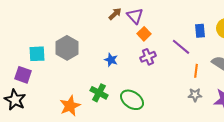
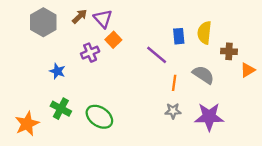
gray hexagon: (67, 48) -> (43, 22), moved
purple cross: (148, 57) -> (90, 53), moved
blue star: (111, 60) -> (57, 71), moved

